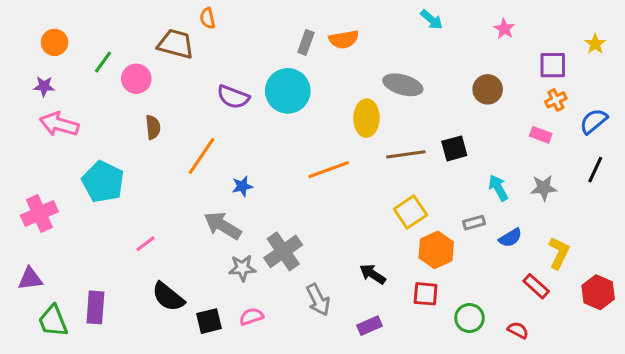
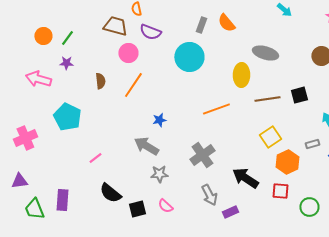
orange semicircle: (344, 39) -> (226, 23), turned 60
orange circle: (55, 42) -> (43, 36), moved
pink circle: (136, 79) -> (128, 53), moved
purple star: (44, 86) -> (66, 63), moved
purple semicircle: (233, 97) -> (150, 32), moved
orange line: (201, 156) -> (133, 85), moved
gray cross: (283, 251) -> (202, 155), moved
black arrow: (373, 274) -> (245, 178), size x1.5
pink semicircle: (251, 317) -> (165, 206), turned -119
purple rectangle: (370, 326) -> (230, 212), moved

